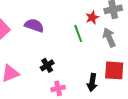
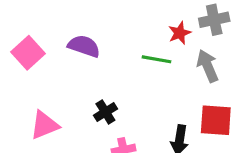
green line: (78, 33) -> (156, 59), turned -60

